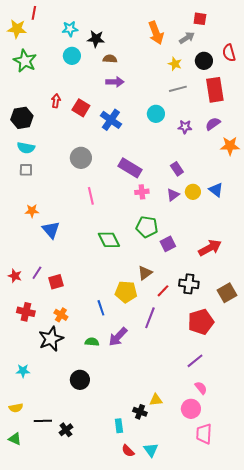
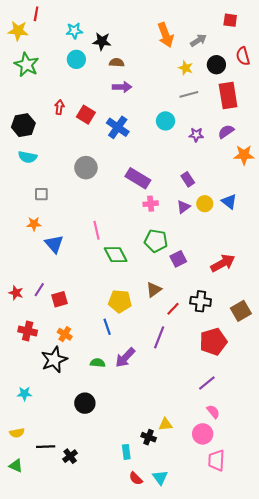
red square: (200, 19) -> (230, 20), moved
gray square: (26, 170) -> (41, 194), moved
pink line: (91, 196) -> (97, 230), moved
yellow pentagon: (126, 292) -> (120, 301), moved

